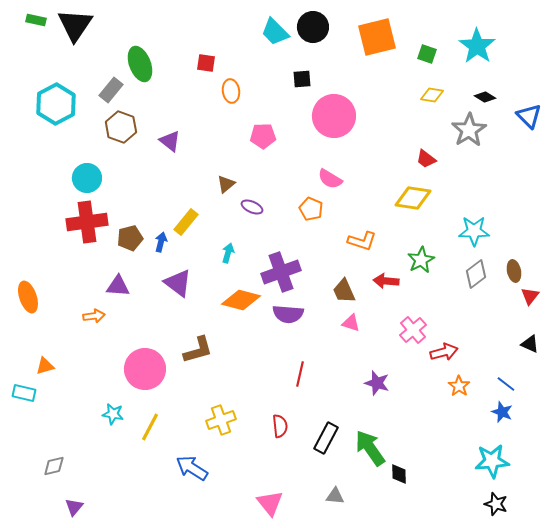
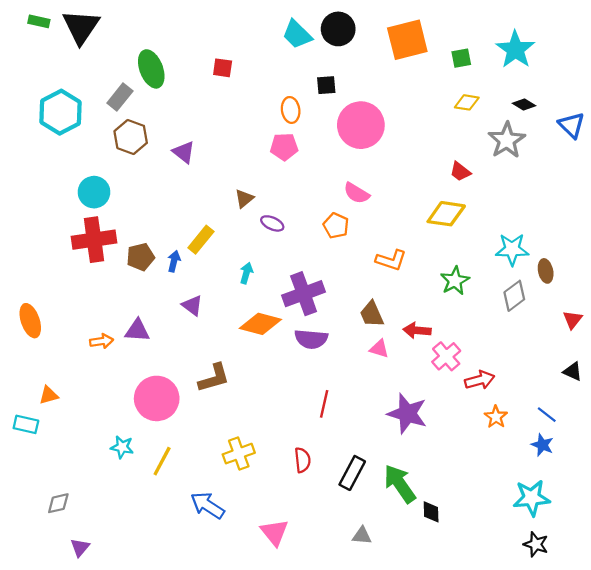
green square: (427, 54) -> (461, 58), turned -30
orange ellipse: (231, 91) -> (291, 110), moved
brown ellipse: (514, 271) -> (546, 271), moved
red arrow: (386, 281) -> (417, 330), moved
purple triangle: (178, 283) -> (192, 306), size x0.7
purple triangle: (118, 286) -> (137, 330), moved
purple star: (377, 383) -> (407, 414), size x1.5
pink triangle: (270, 503) -> (274, 532), moved

